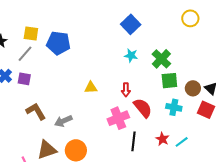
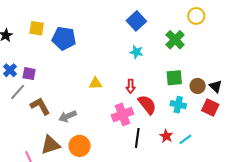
gray line: (25, 54) -> (18, 92), moved
green cross: (161, 59) -> (175, 40), moved

